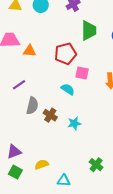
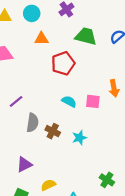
green trapezoid: (89, 30) -> (86, 36), turned -70
orange triangle: (30, 51) -> (41, 39), moved
pink square: (82, 73) -> (93, 101), moved
purple triangle: (14, 152) -> (24, 165), moved

